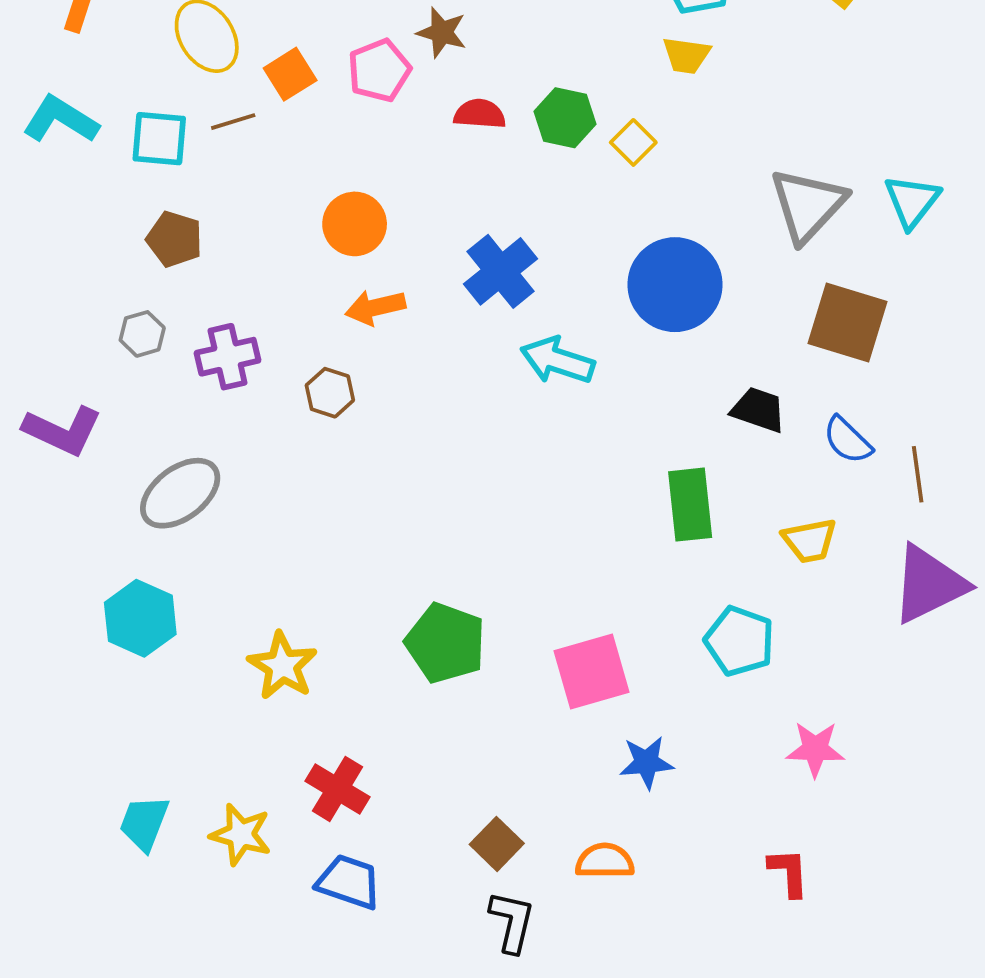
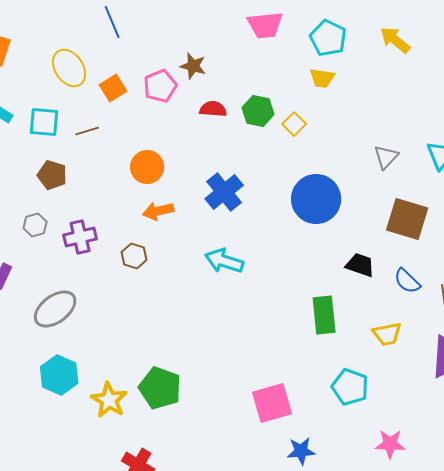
brown line: (233, 122) -> (87, 131), moved
gray triangle: (808, 205) -> (386, 157), size x0.6
cyan arrow: (557, 360) -> (224, 261), moved
cyan hexagon: (140, 618) -> (59, 375), moved
green pentagon: (446, 643) -> (160, 388), moved

